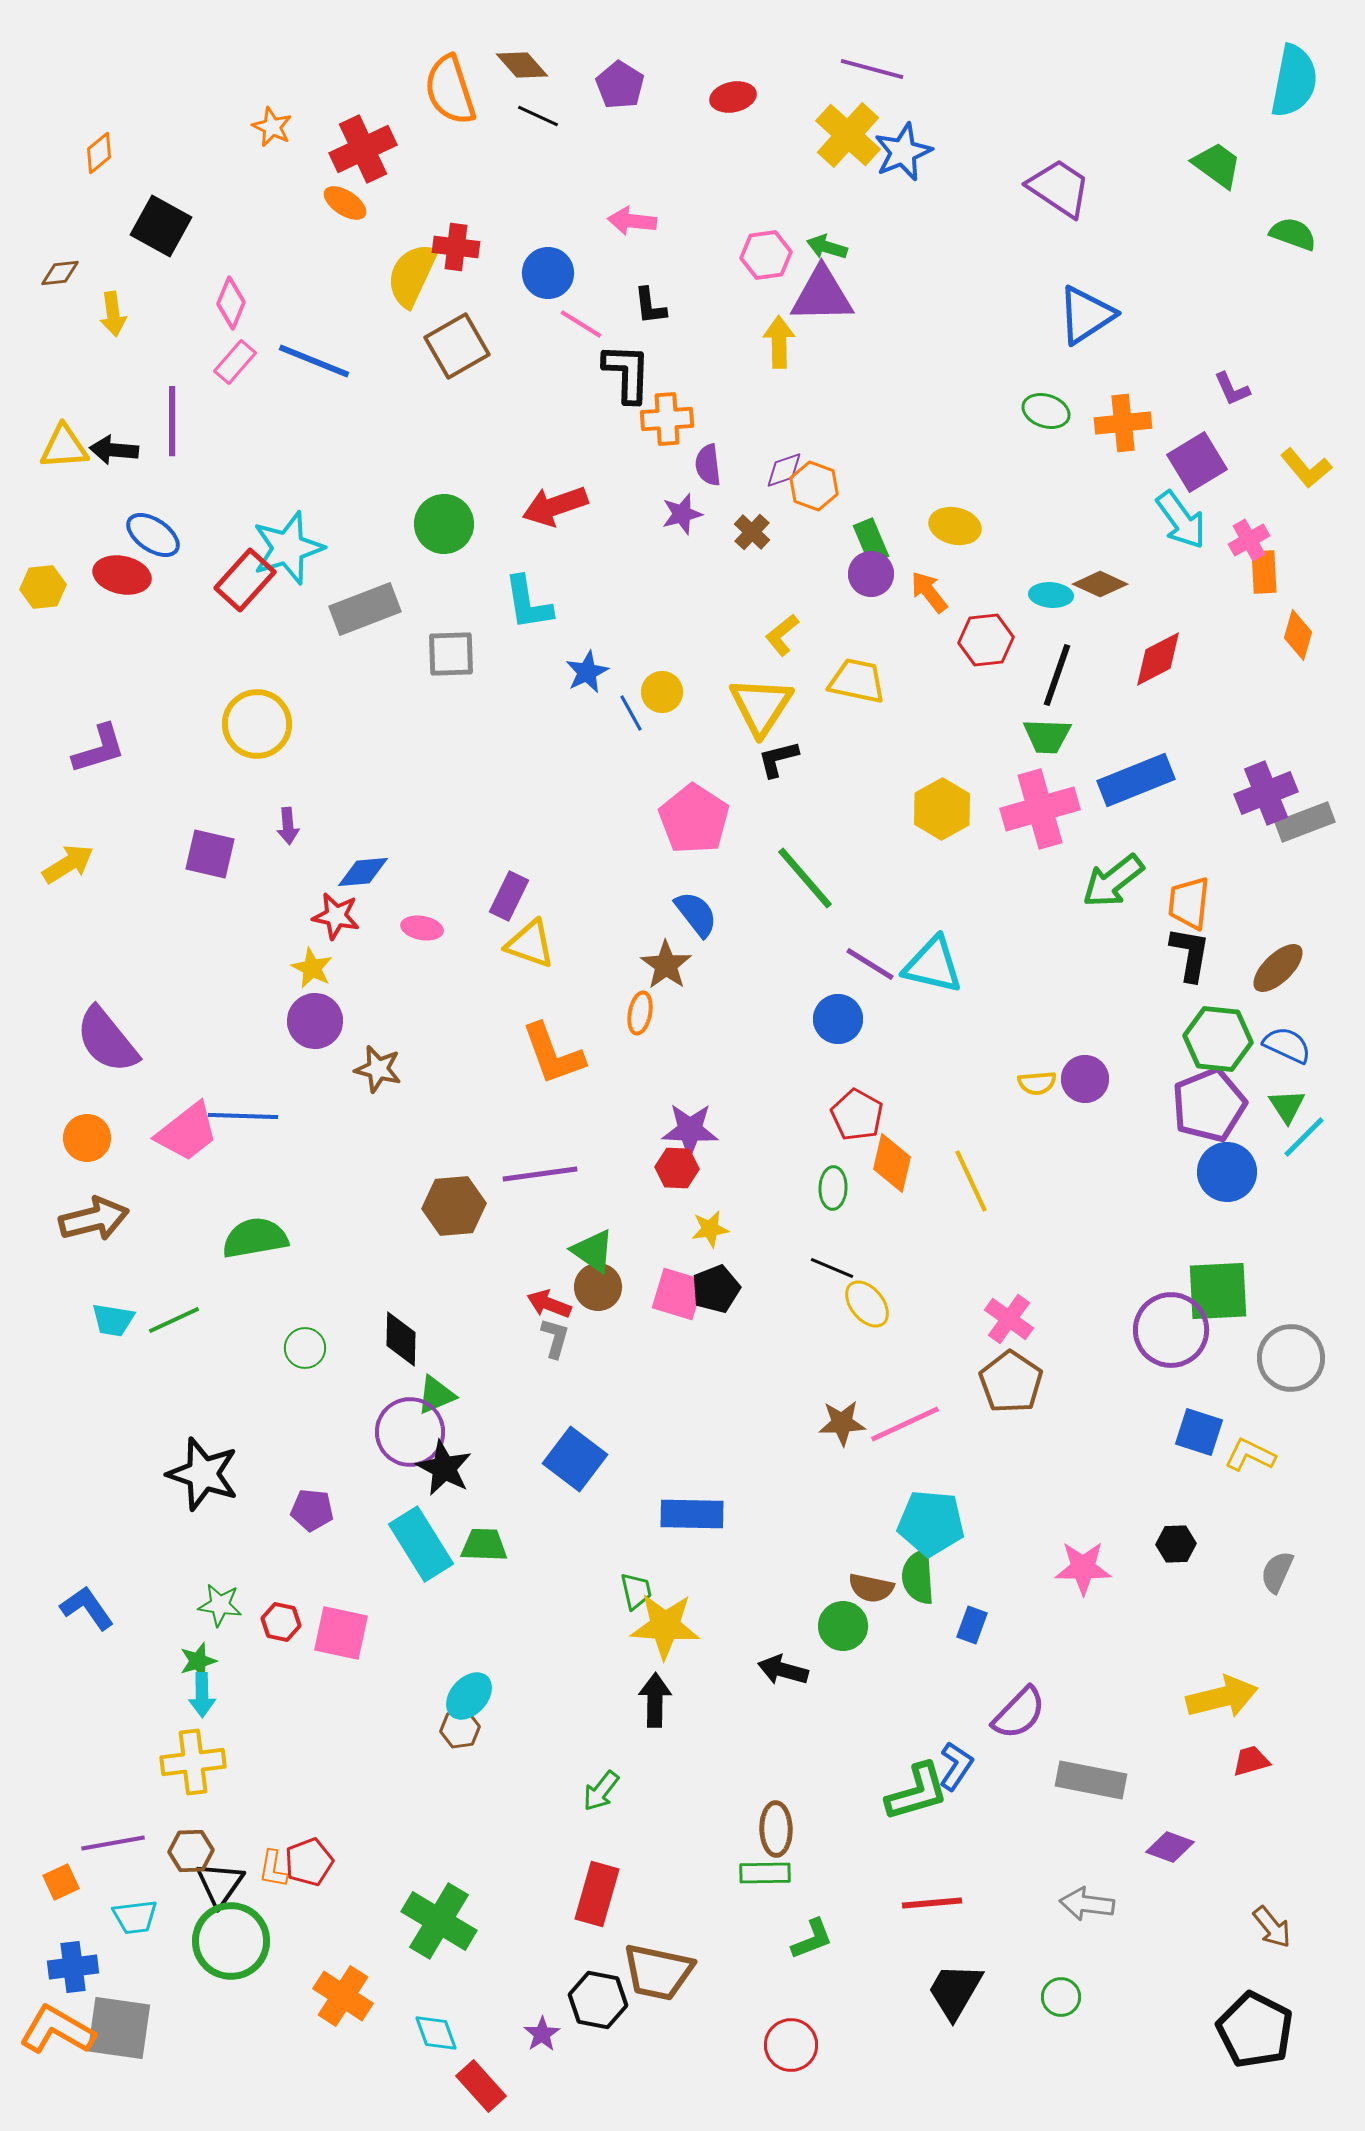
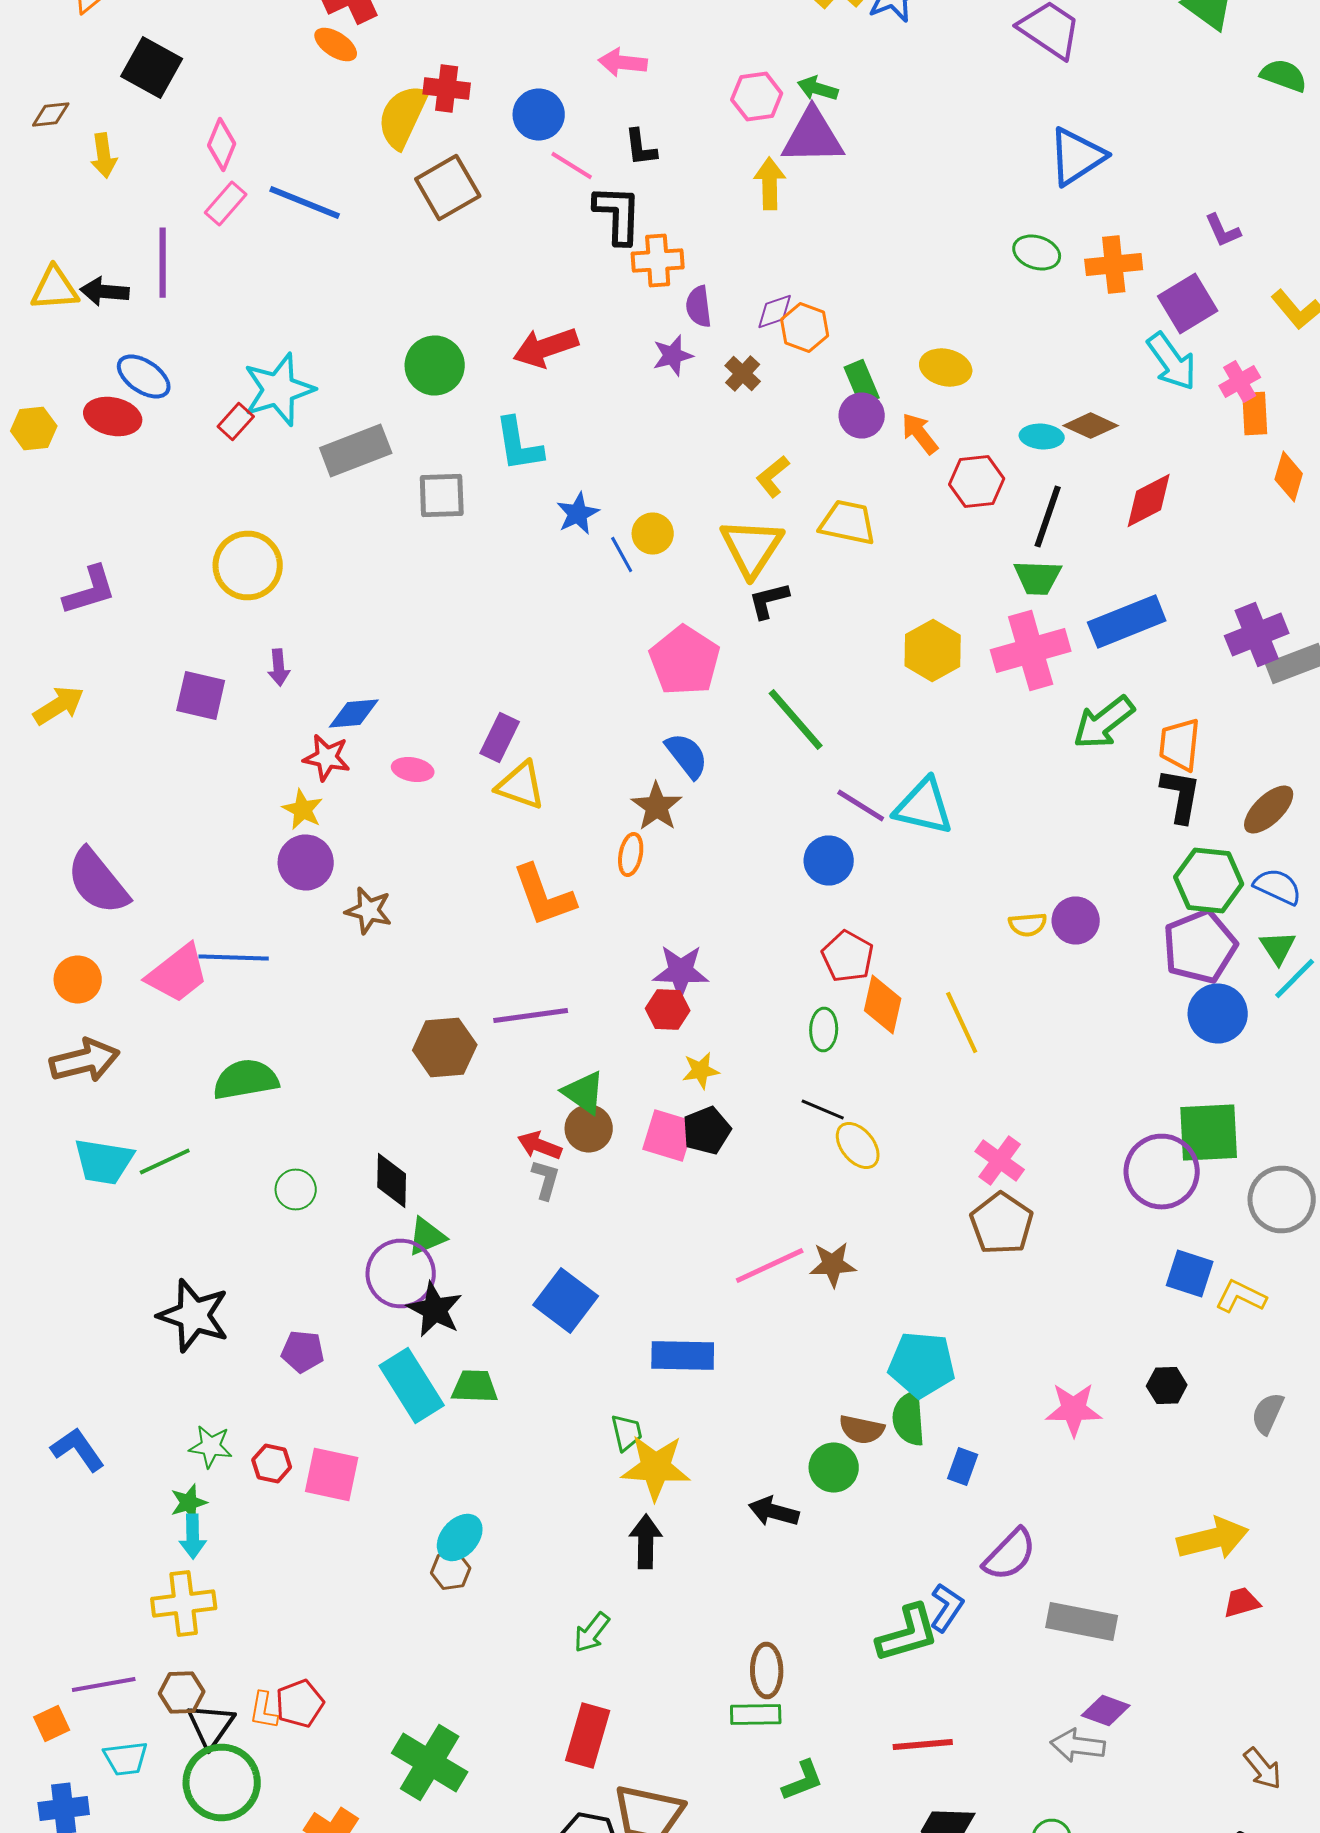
red rectangle: (245, 580) -> (236, 422), size x0.6
cyan trapezoid: (113, 1320) -> (104, 1162), size x1.4
pink line: (905, 1424) -> (770, 1266), moved
purple diamond: (1170, 1847) -> (1106, 1710), moved

